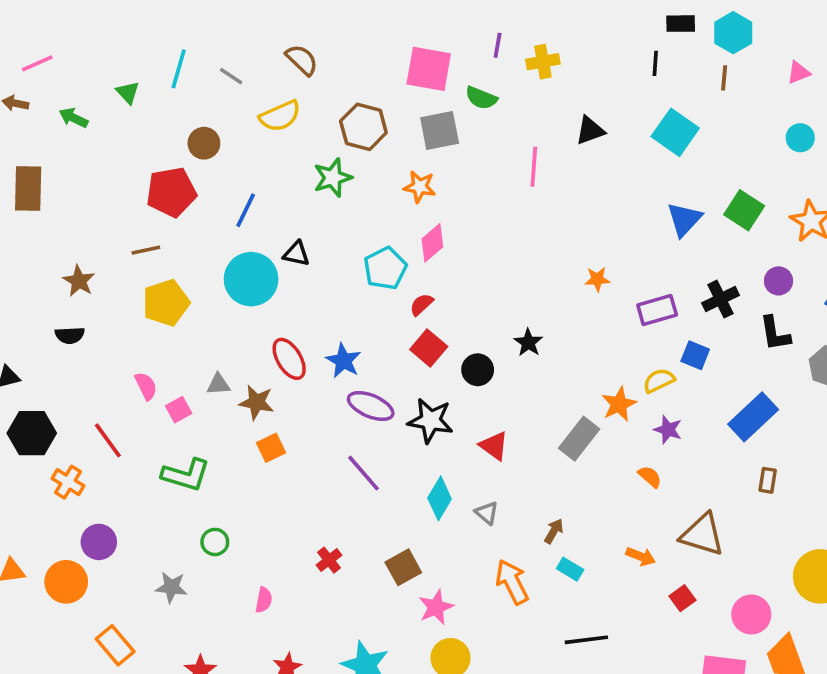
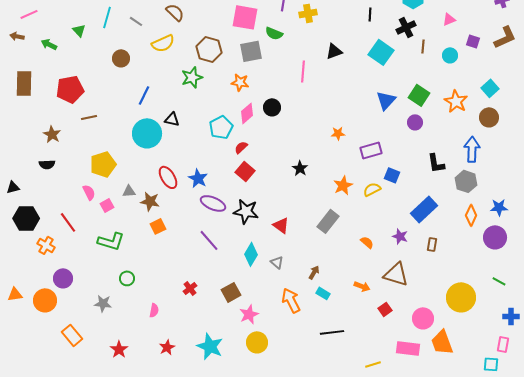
brown line: (724, 78) -> (423, 46), moved
red pentagon: (171, 192) -> (70, 89), moved
purple circle: (779, 281) -> (415, 122), moved
black cross: (721, 299) -> (406, 27), moved
yellow pentagon: (166, 303) -> (103, 164), moved
black circle: (478, 370) -> (272, 107), moved
orange star: (619, 404) -> (343, 185), moved
purple star: (668, 430) -> (400, 236), moved

